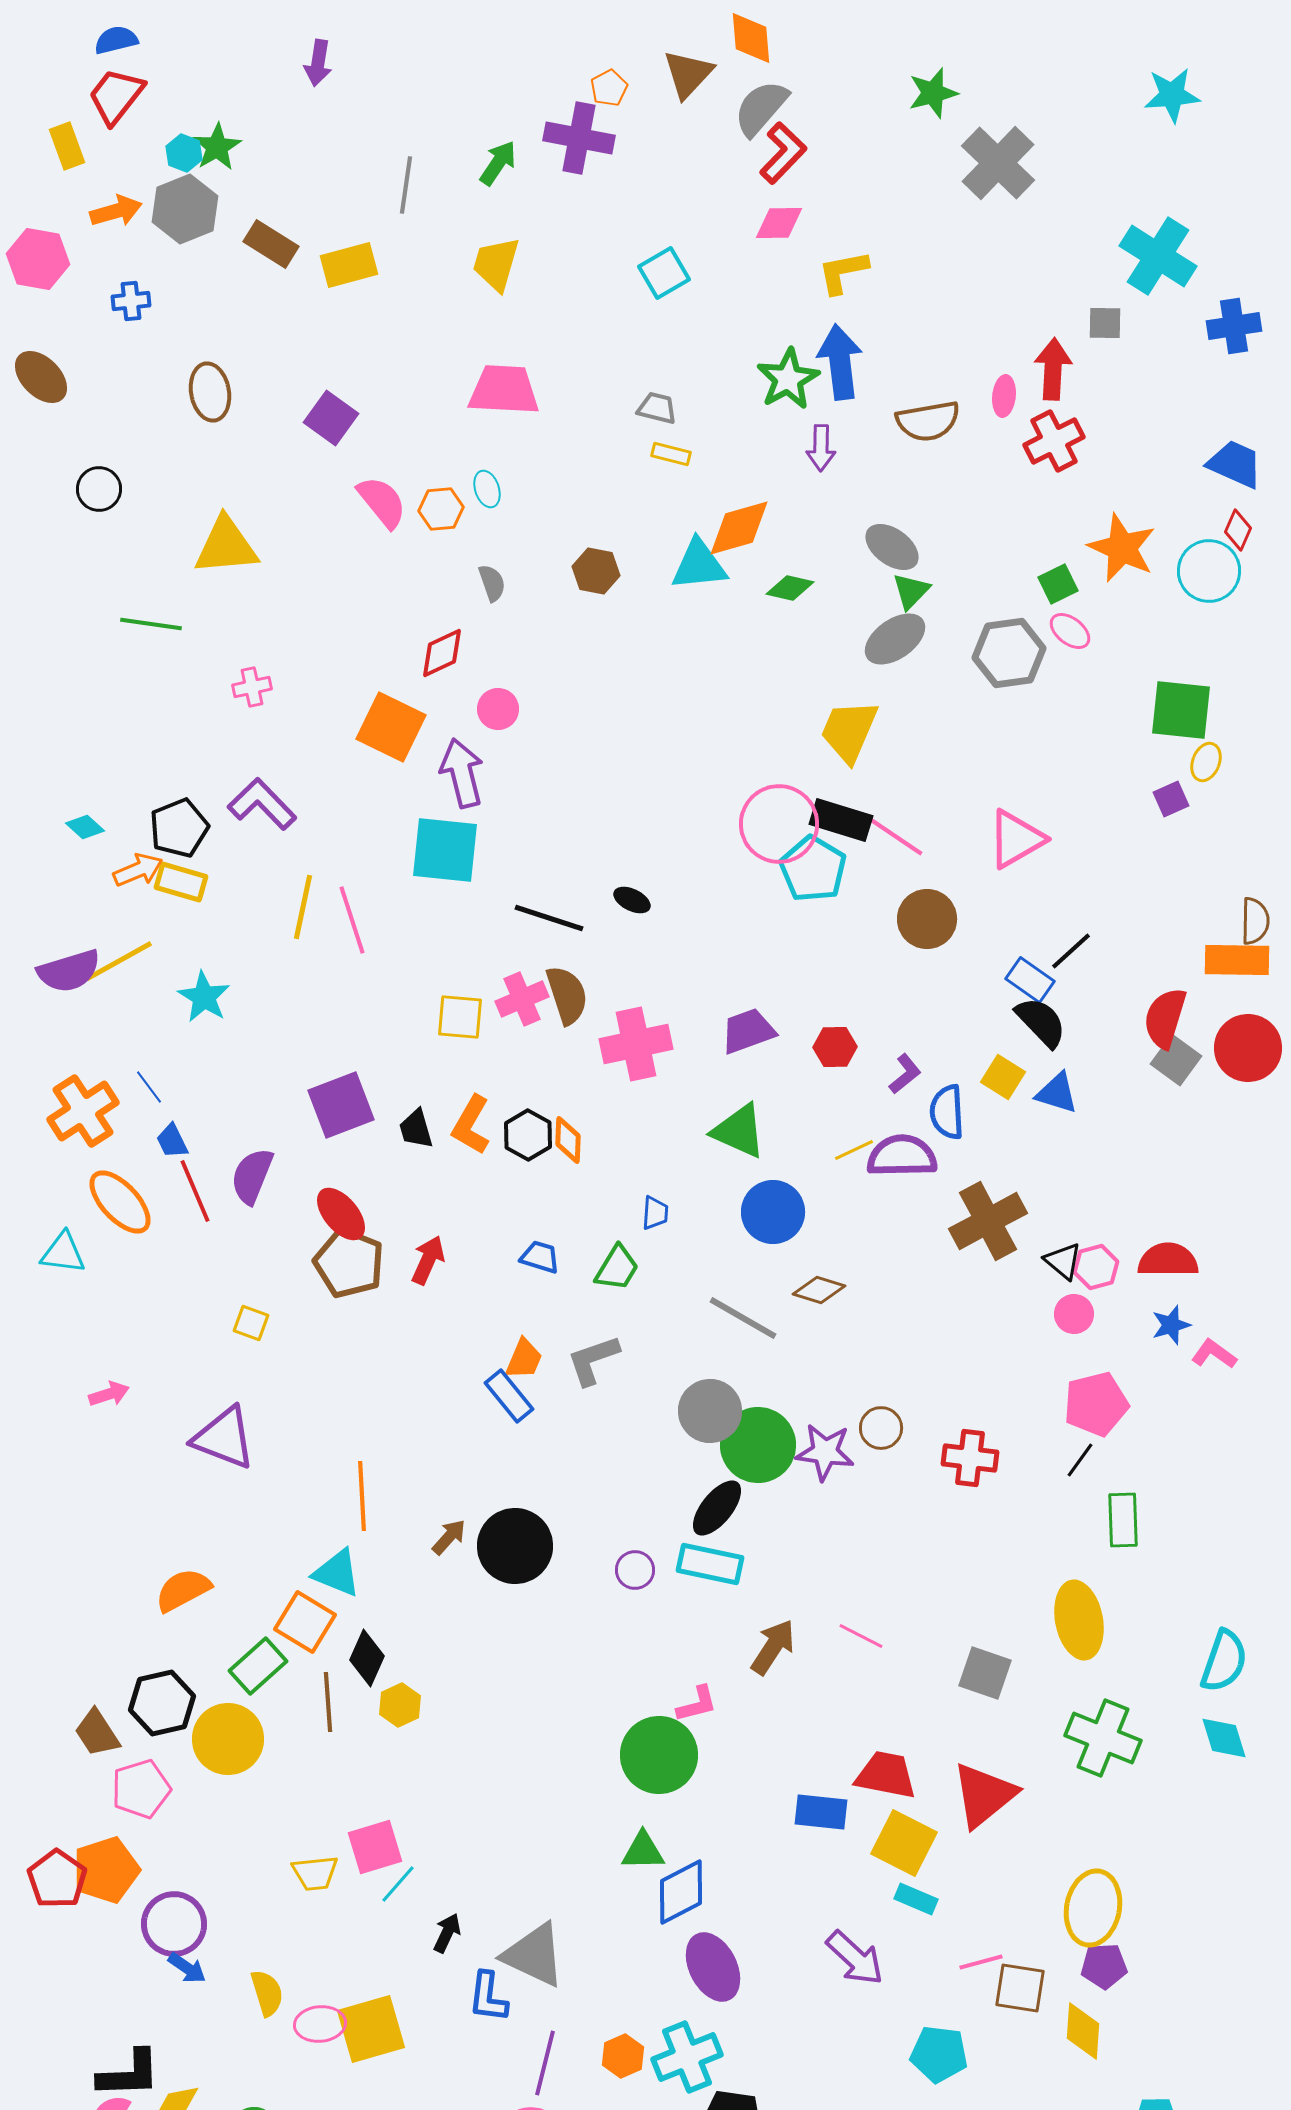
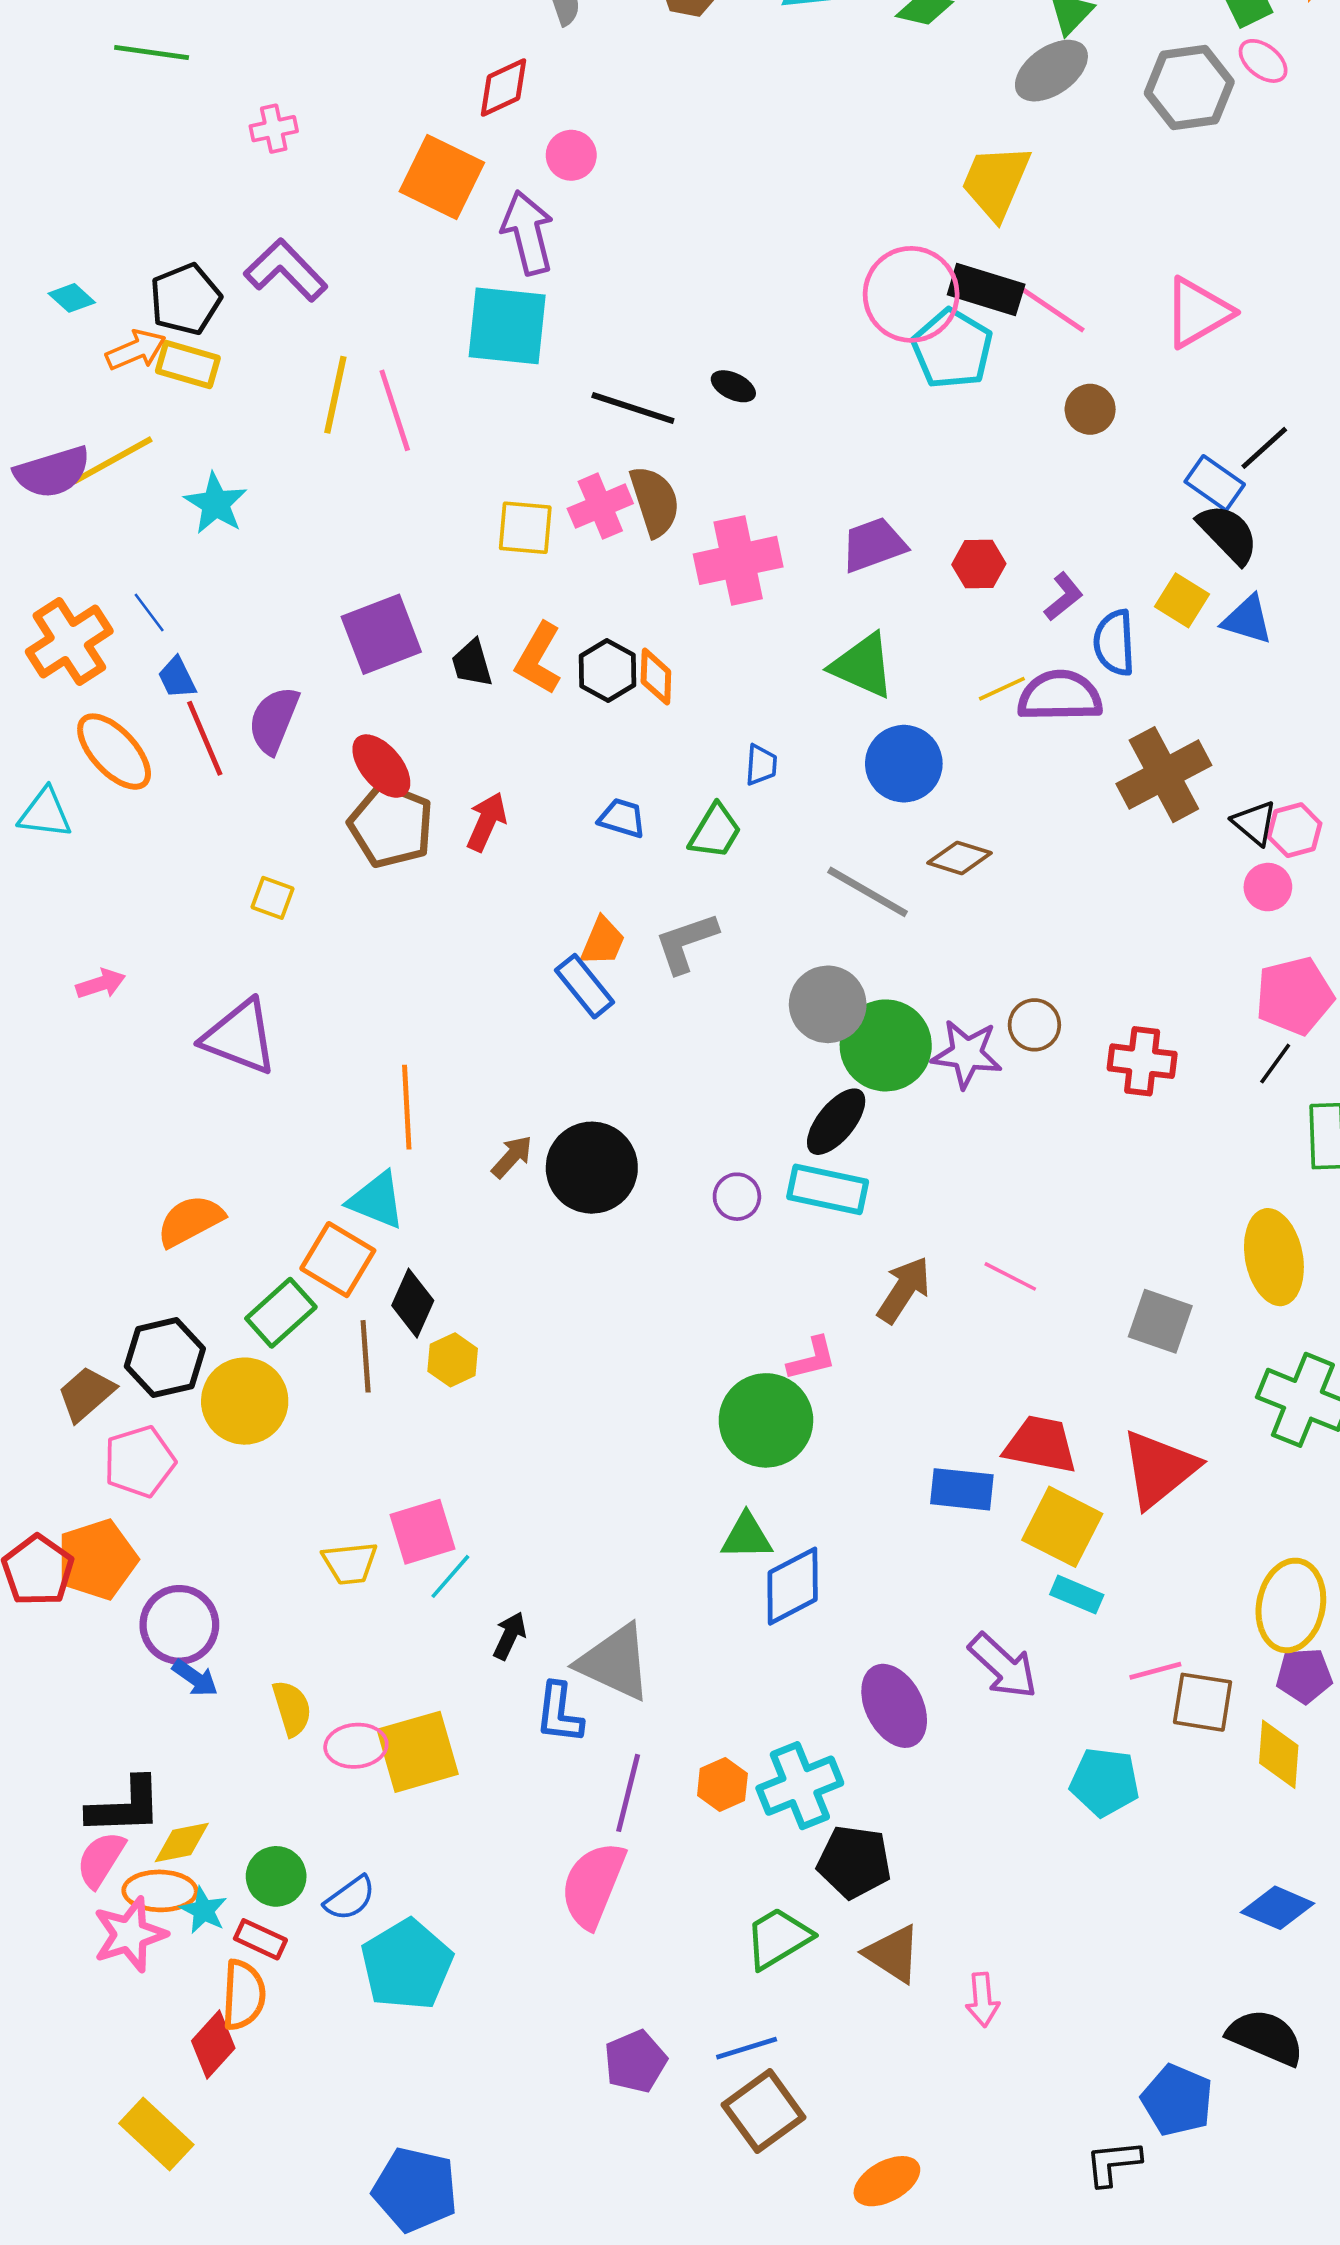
brown circle: (927, 919) -> (1090, 409), size x0.7
brown trapezoid: (97, 1733) -> (86, 1394), turned 82
purple ellipse: (713, 1967) -> (894, 1706), moved

